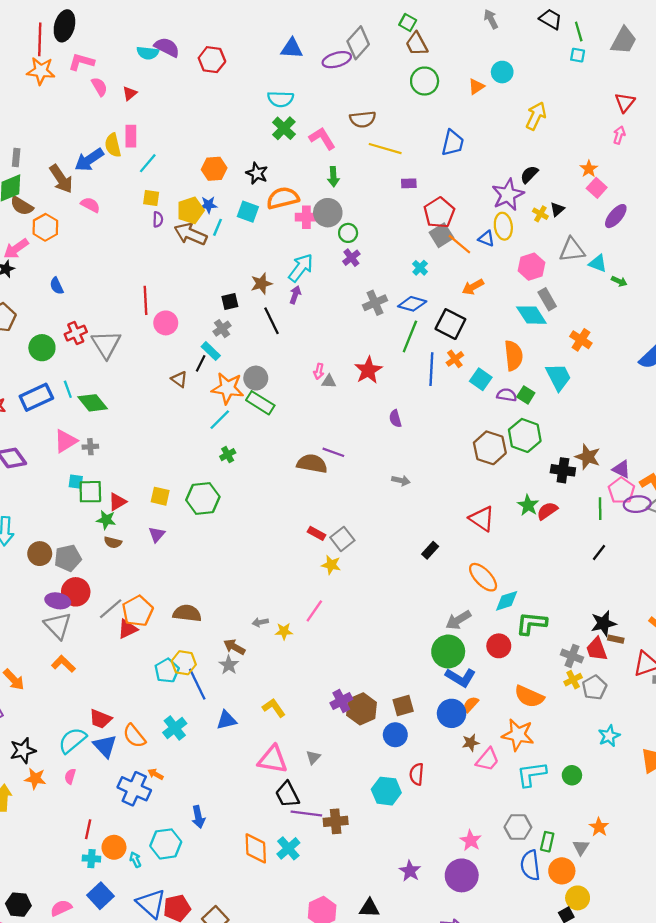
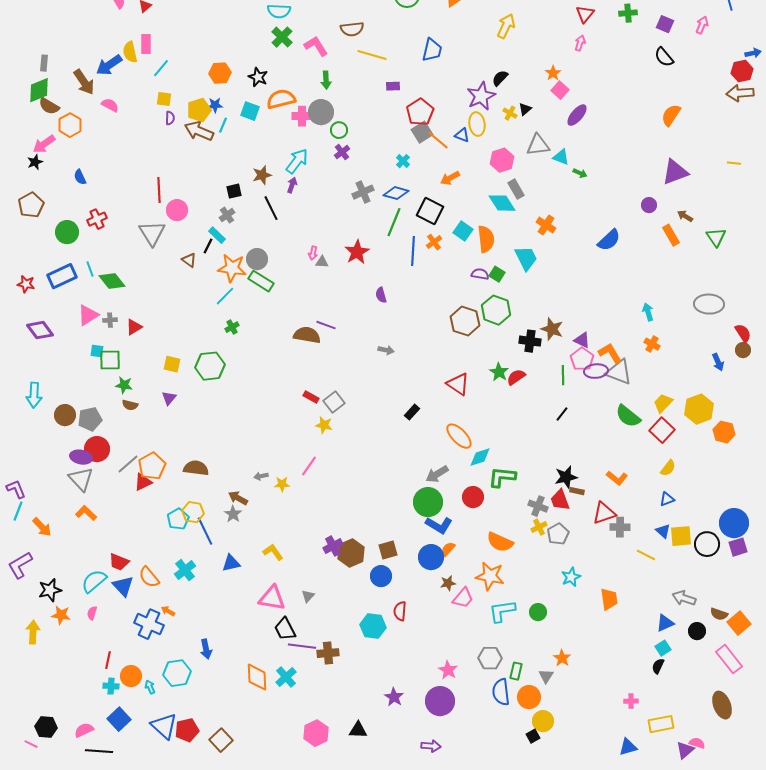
gray triangle: (106, 344) -> (152, 233), moved
cyan square: (481, 379) -> (463, 231), moved
red triangle: (117, 502) -> (134, 327), moved

